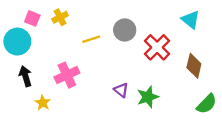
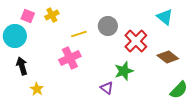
brown diamond: (194, 66) -> (168, 57), turned -65
pink cross: (67, 75) -> (70, 58), moved
purple triangle: (121, 90) -> (107, 88), moved
green star: (148, 97) -> (124, 71), moved

